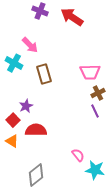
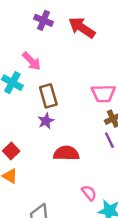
purple star: (26, 106) -> (46, 121), moved
red semicircle: (36, 130) -> (66, 153), moved

